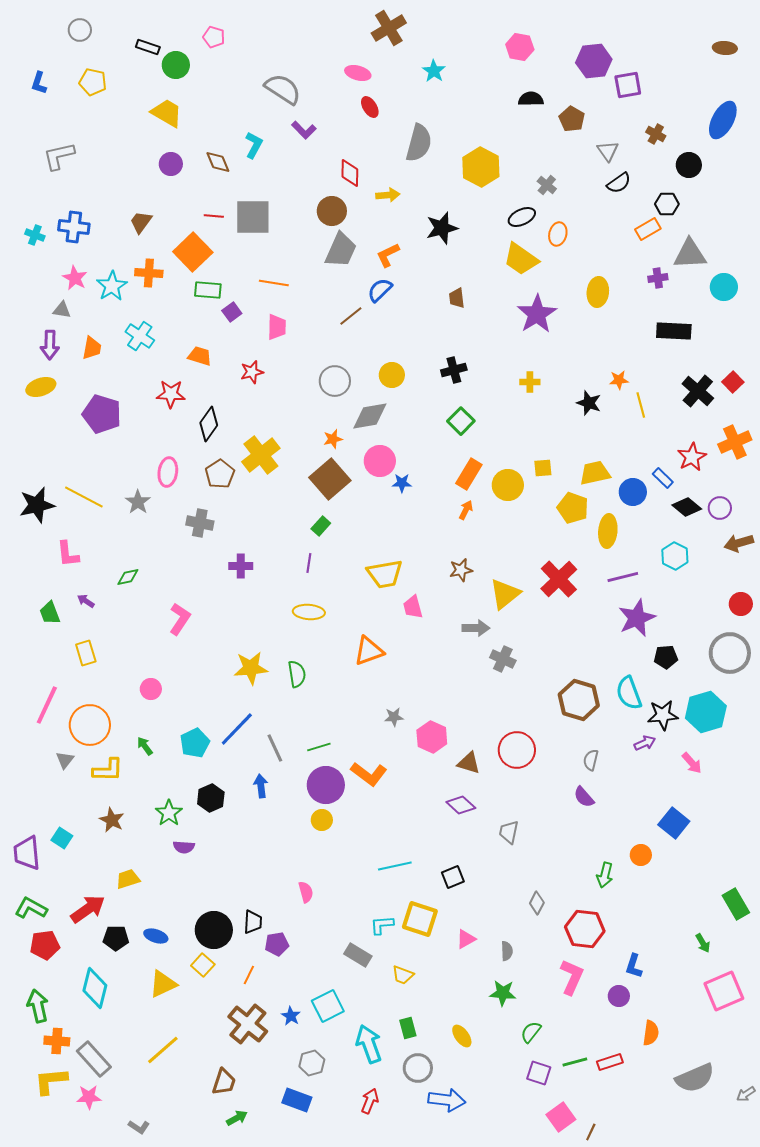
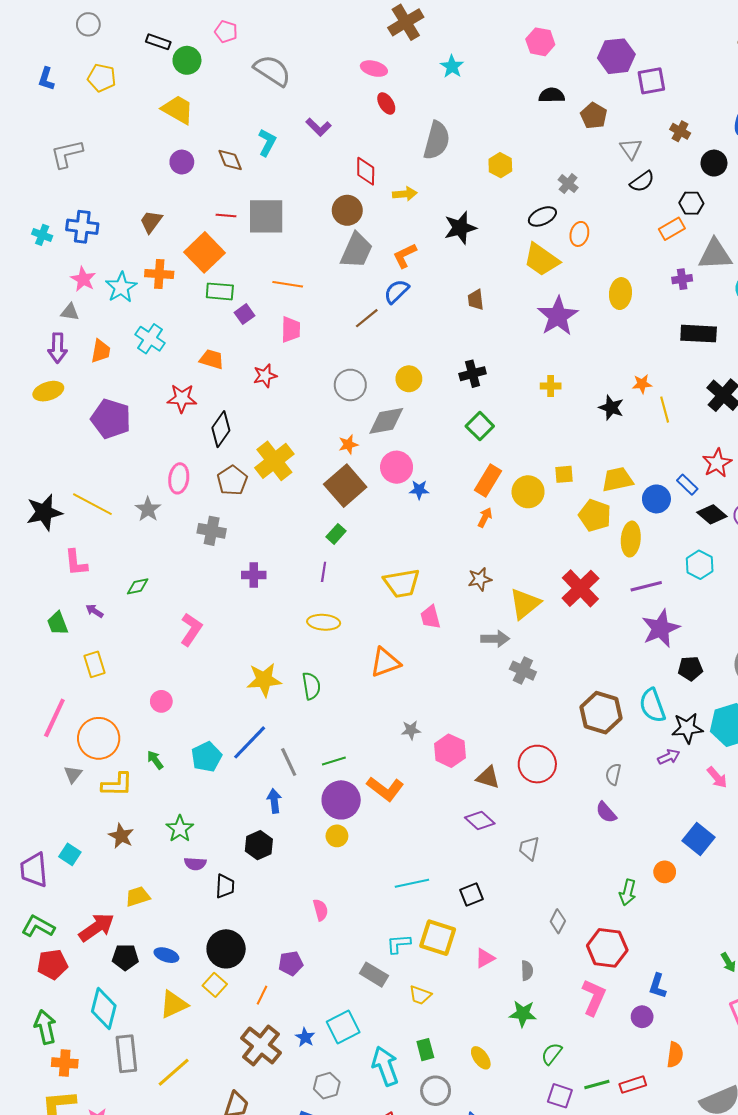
gray semicircle: (283, 89) -> (272, 71), moved
yellow hexagon: (481, 167) -> (500, 165), size x0.6
black hexagon: (211, 798) -> (259, 845), moved
black trapezoid: (253, 922) -> (225, 886), moved
gray rectangle: (94, 1059) -> (126, 1054), moved, turned 36

